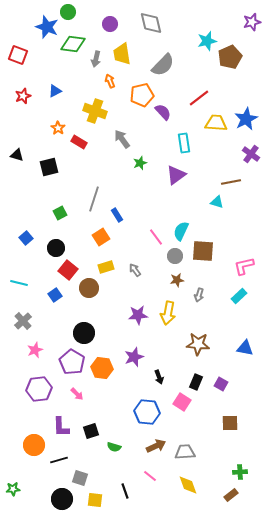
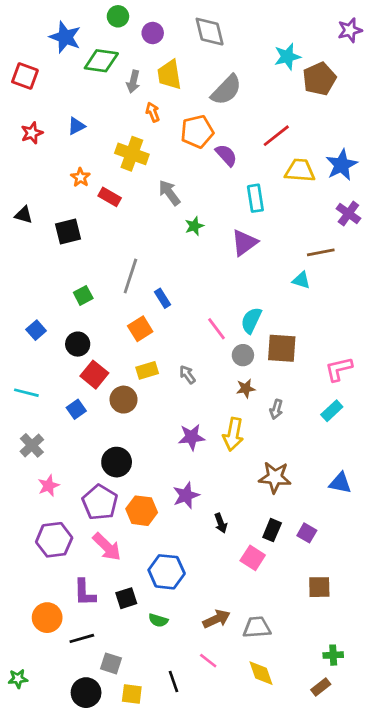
green circle: (68, 12) -> (118, 16), moved
pink arrow: (77, 394) -> (107, 547), size x1.6
blue hexagon: (147, 412) -> (167, 572), moved

